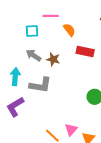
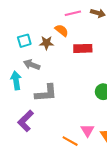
pink line: (51, 16) -> (73, 13), moved
brown star: (53, 59) -> (47, 43), moved
cyan arrow: (15, 77) -> (16, 80), moved

